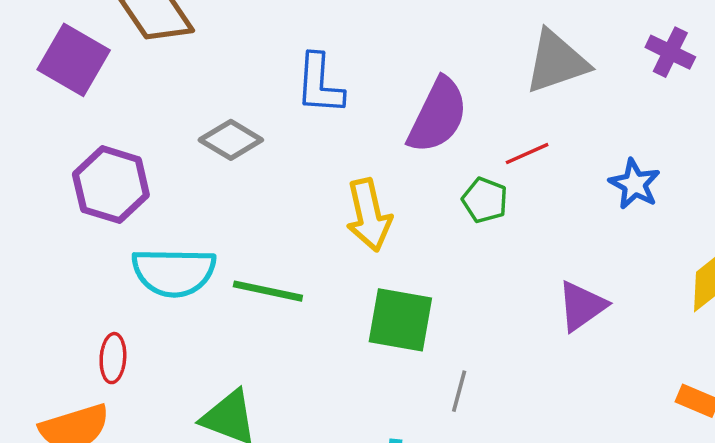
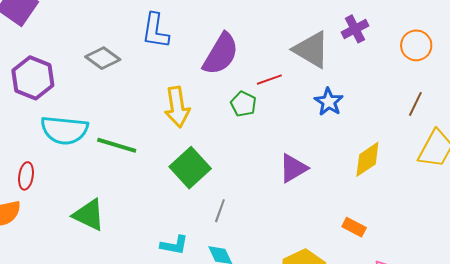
purple cross: (670, 52) -> (355, 29), turned 32
gray triangle: (556, 62) -> (311, 50), moved, turned 45
green square: (400, 320) -> (190, 168), turned 33

